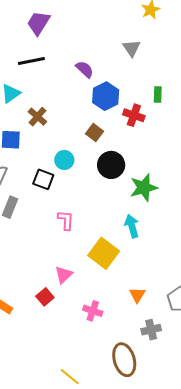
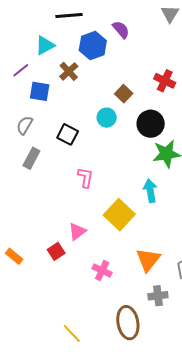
blue hexagon: (106, 96) -> (93, 45), moved
cyan circle: (64, 160) -> (107, 118), moved
black circle: (111, 165) -> (151, 124), moved
orange triangle: (137, 295) -> (148, 260), size x1.5

